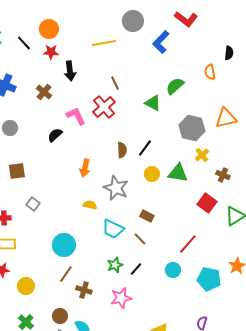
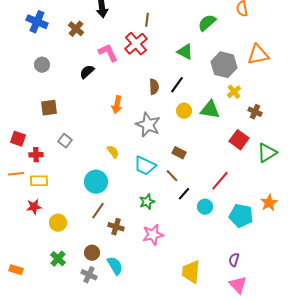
brown line: (115, 83) -> (147, 20), turned 32
green triangle: (153, 103) -> (185, 52), moved
yellow semicircle: (90, 205) -> (113, 152), moved, turned 40
black line: (136, 269) -> (184, 194), moved

